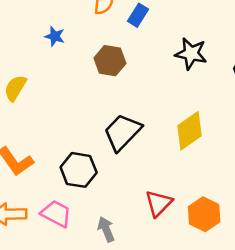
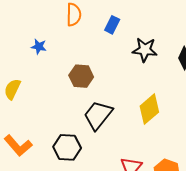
blue rectangle: (138, 15) -> (112, 25), moved
brown hexagon: (110, 61) -> (81, 76), moved

